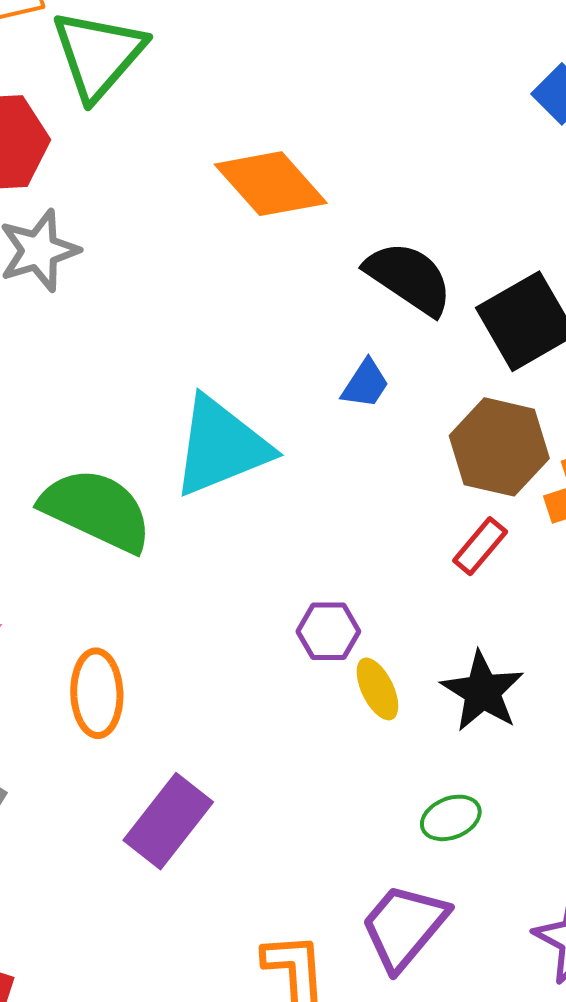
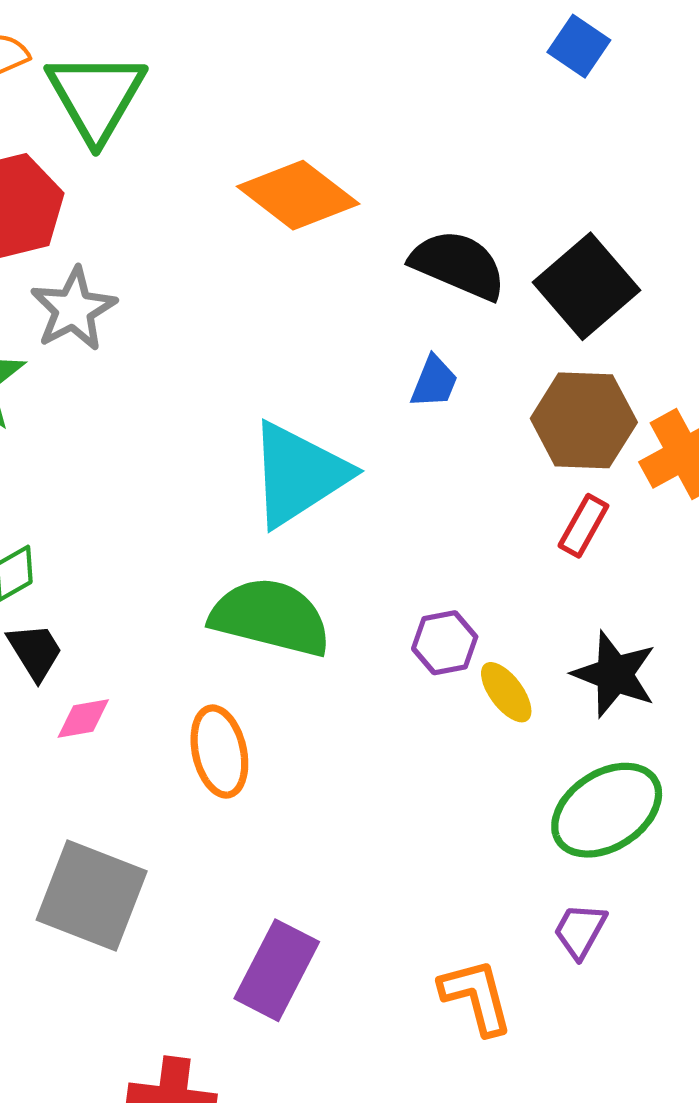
green semicircle: (96, 510) -> (271, 617), moved
green ellipse: (451, 818) -> (607, 810), size x1.8
purple rectangle: (168, 821) -> (277, 970), moved
purple trapezoid: (404, 927) -> (580, 931), size x0.6

